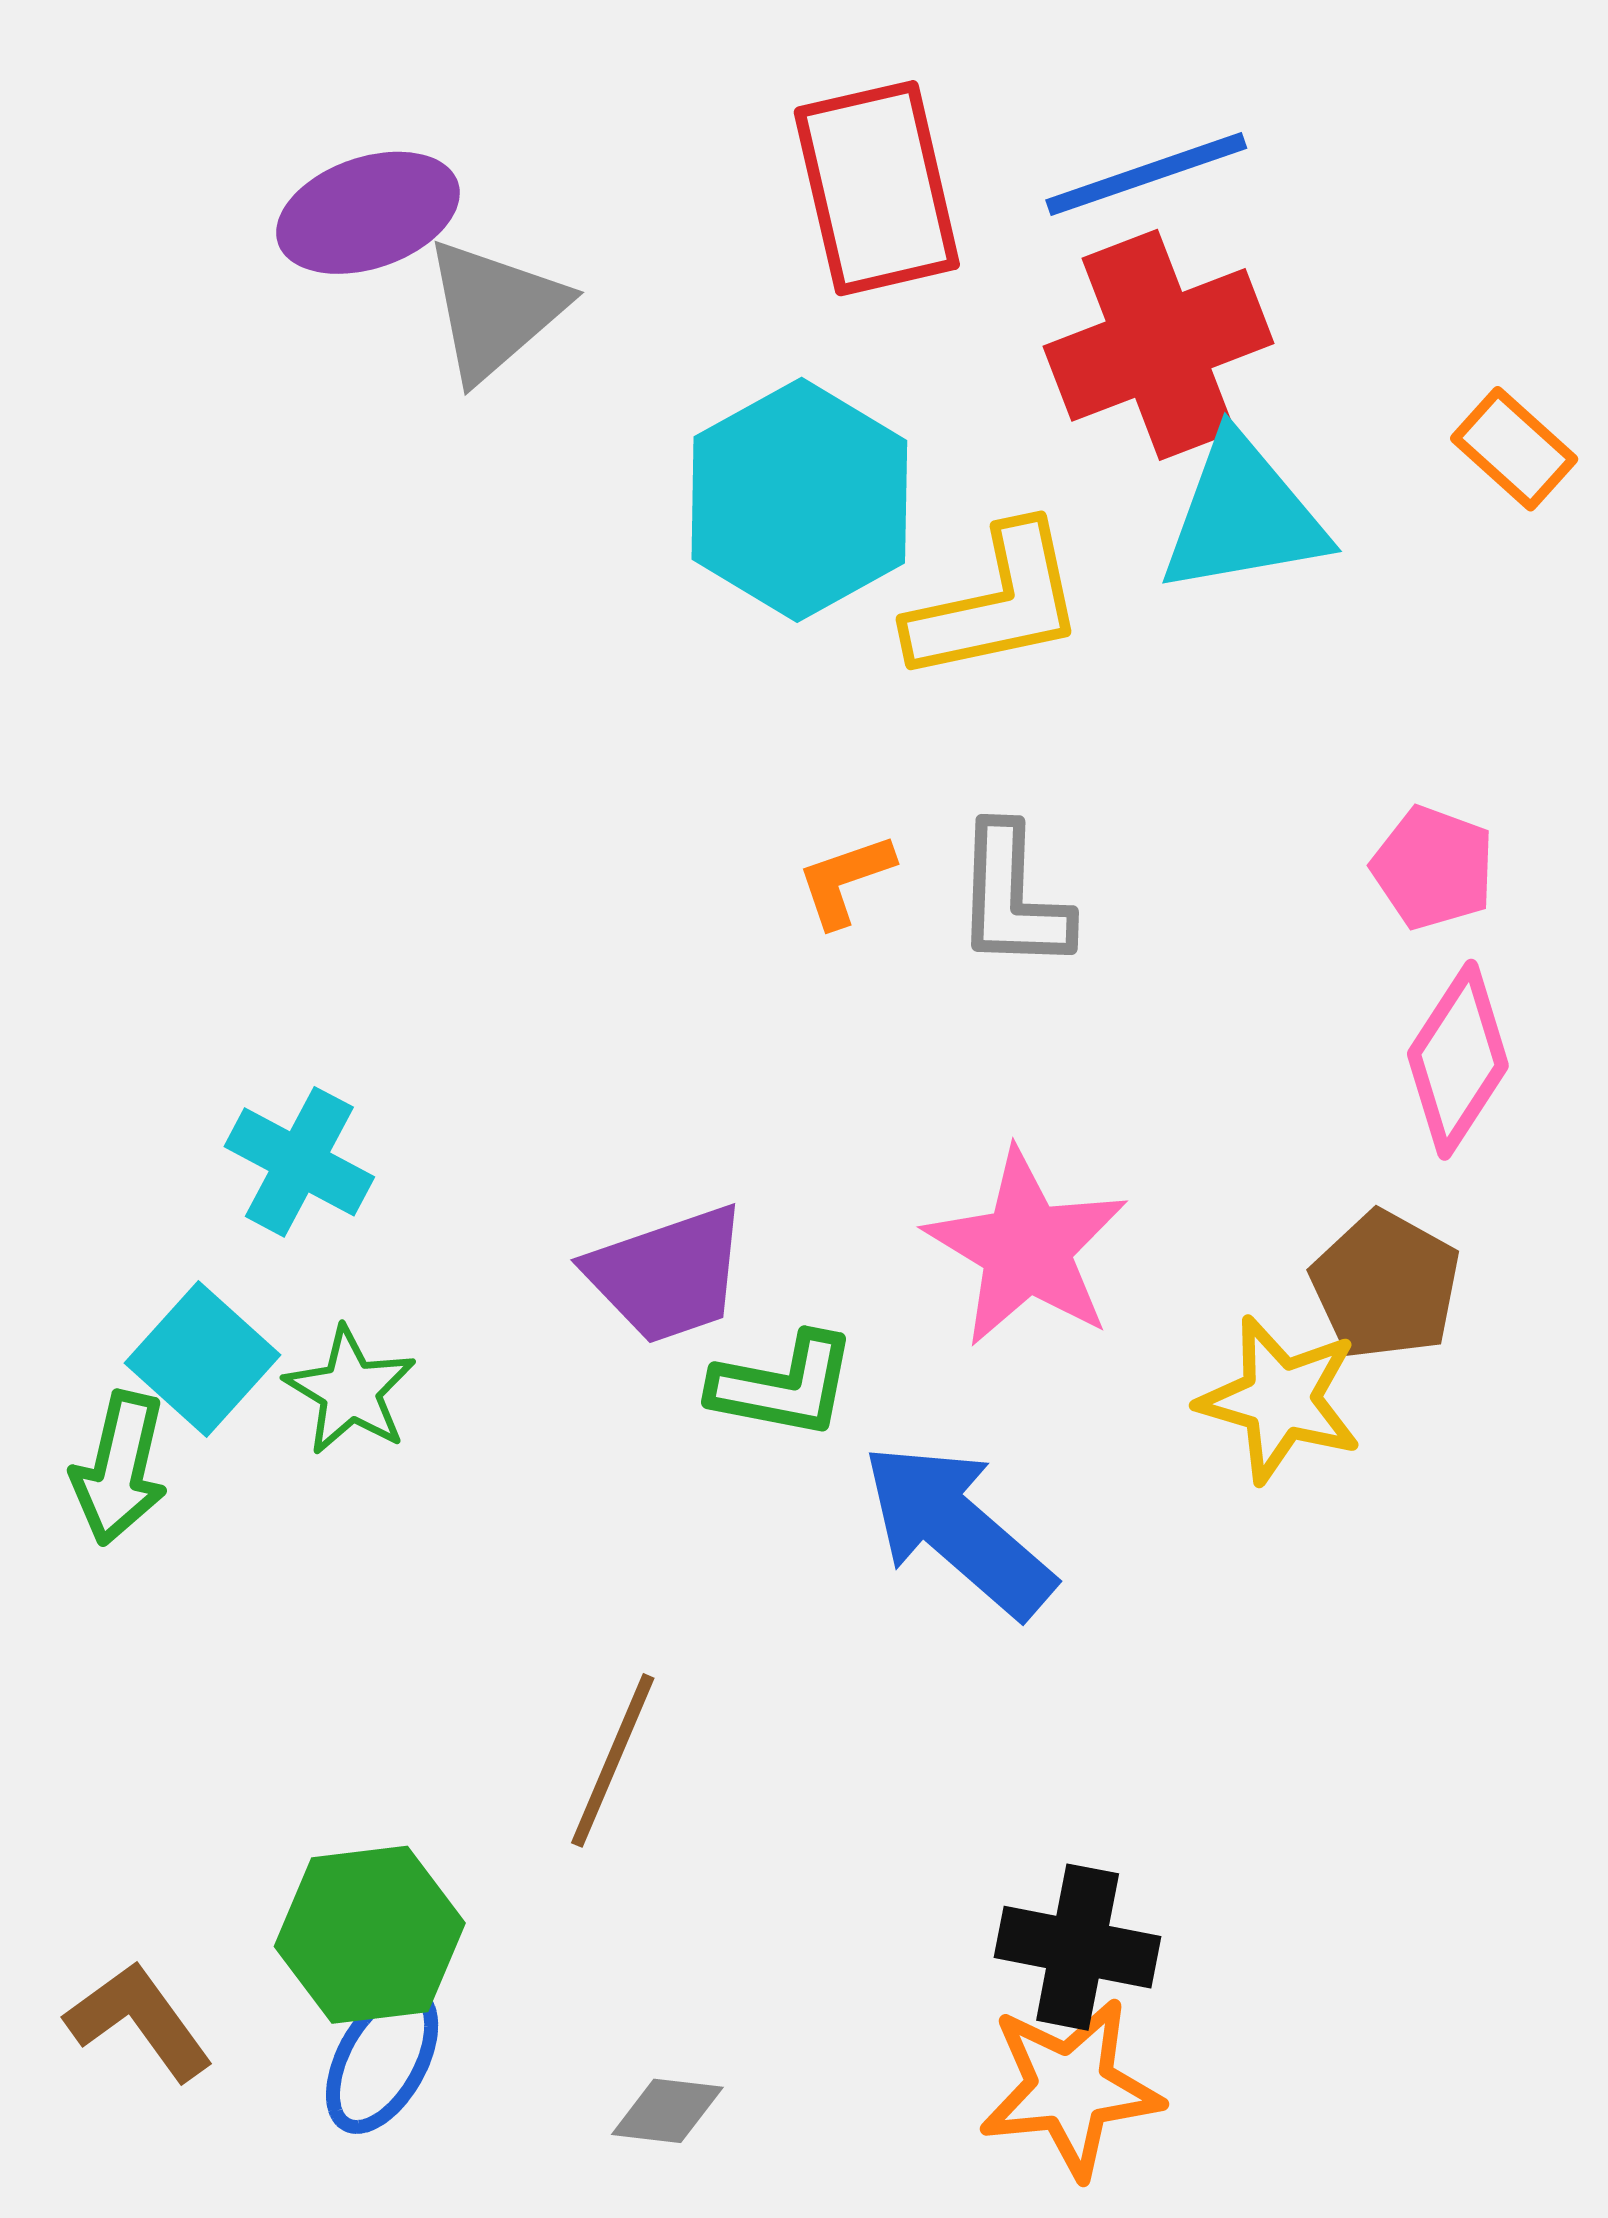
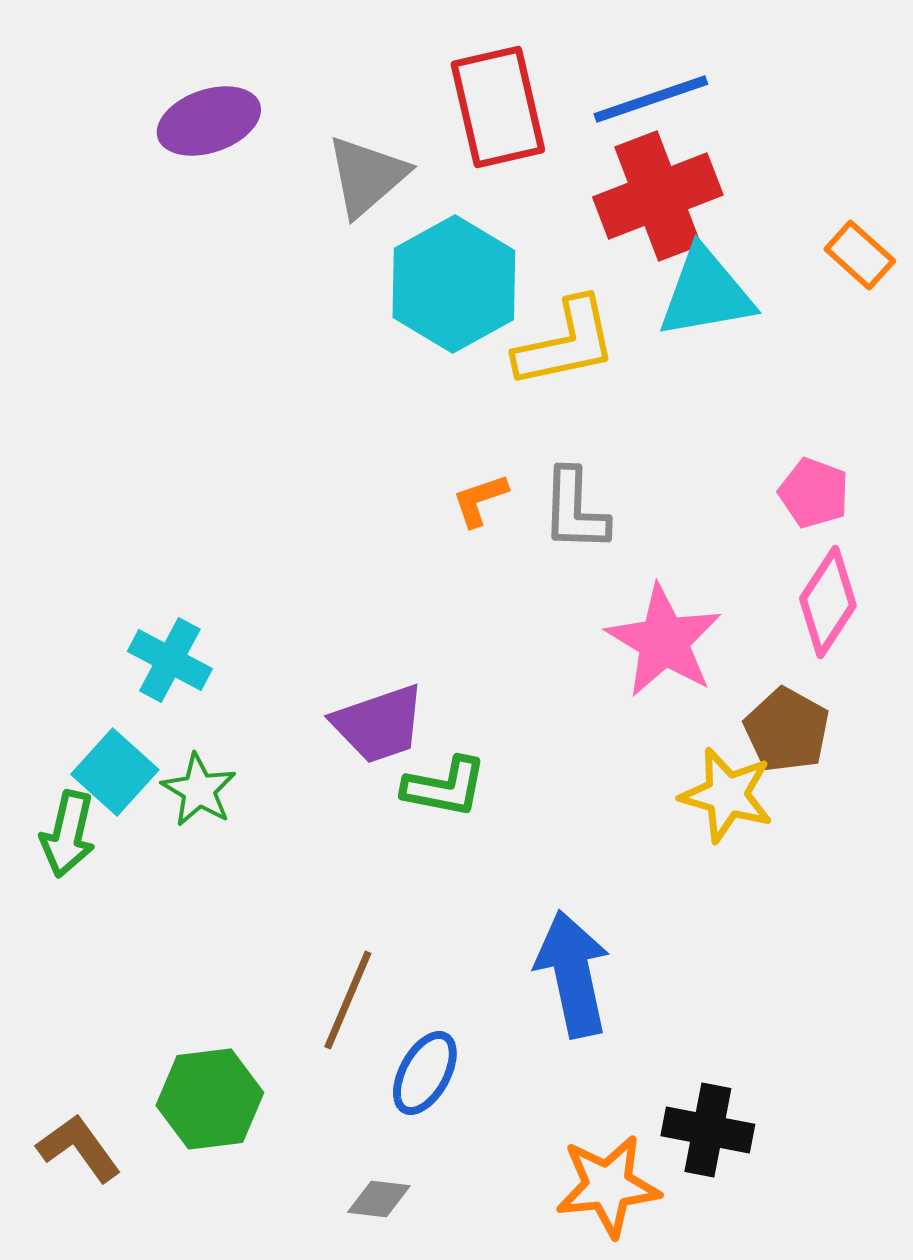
gray triangle: (495, 310) -> (367, 176), moved
pink star: (1026, 1248) -> (664, 641), moved
blue arrow: (958, 1530) -> (573, 974), moved, turned 37
black cross: (1078, 1947) -> (708, 1130), moved
blue ellipse: (382, 2060) -> (425, 1073), moved

